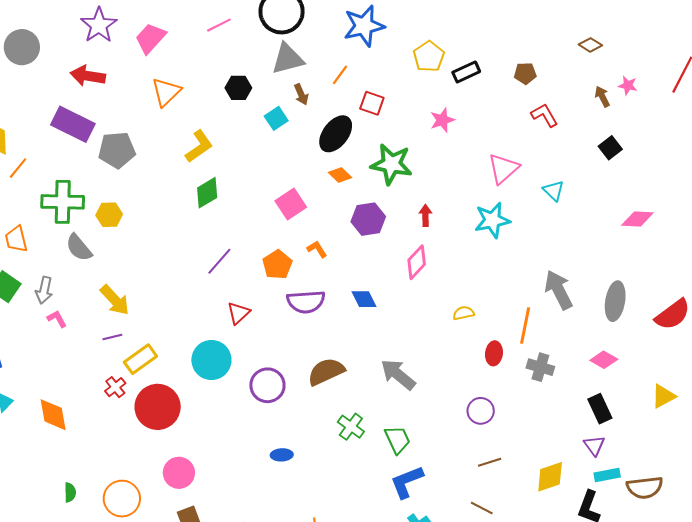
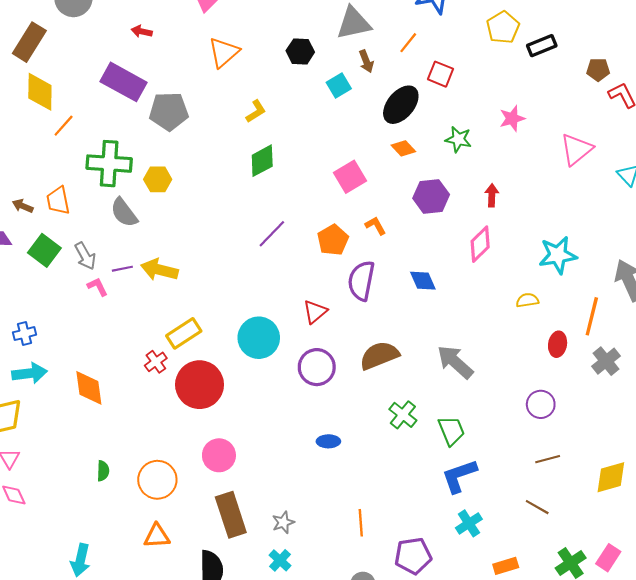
brown pentagon: (525, 73) -> (598, 70), moved
red arrow: (88, 76) -> (142, 31), size x0.6
pink star: (442, 120) -> (512, 118), moved
yellow L-shape: (199, 146) -> (256, 111), size x0.7
green star: (391, 164) -> (458, 139), size x0.6
cyan star: (492, 220) -> (558, 255), moved
gray arrow: (44, 290) -> (85, 256), turned -44
yellow arrow: (115, 300) -> (159, 270), turned 144
purple semicircle: (306, 302) -> (361, 281), turned 102
red triangle: (238, 313) -> (315, 312), moved
purple line: (112, 337) -> (122, 269), moved
gray cross: (540, 367) -> (606, 361), turned 32

